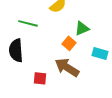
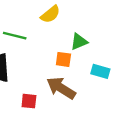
orange square: (69, 43) -> (63, 59), turned -32

